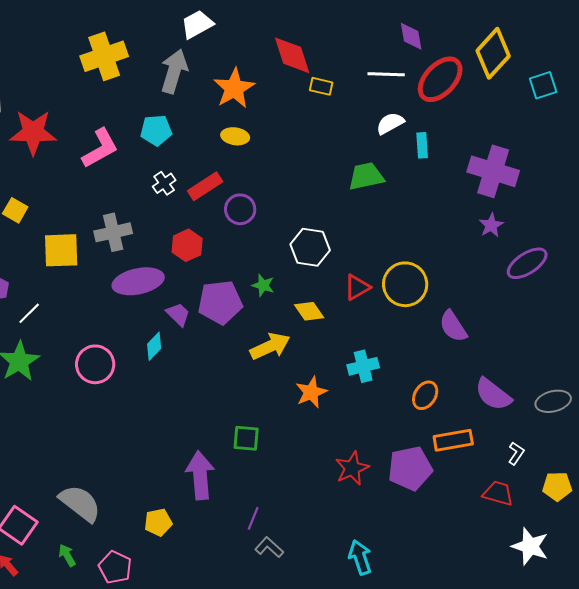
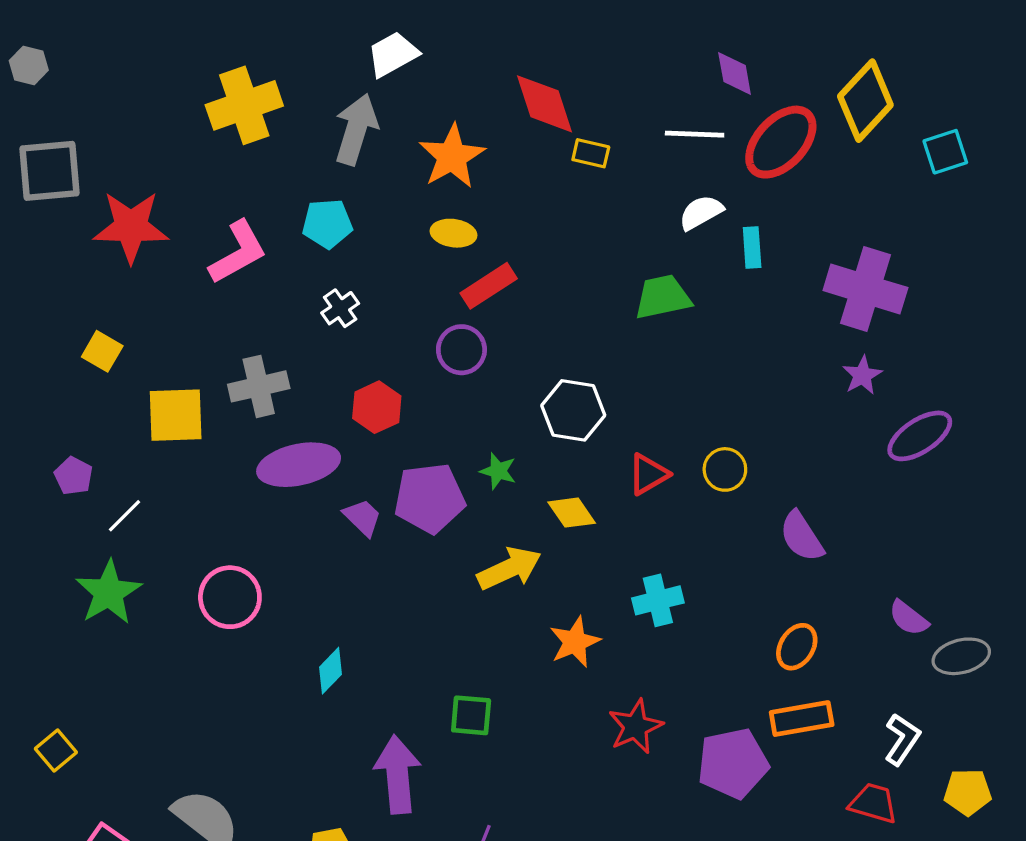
red rectangle: (205, 186) -> (489, 286), moved
yellow circle: (405, 284) -> (725, 469), size x0.6
cyan diamond: (154, 346) -> (331, 671), moved
purple semicircle: (493, 394) -> (909, 618), moved, size x0.7
orange ellipse: (425, 395) -> (797, 647), moved
white L-shape: (516, 453) -> (902, 739), size x1.4
red star: (352, 468) -> (636, 727), moved

